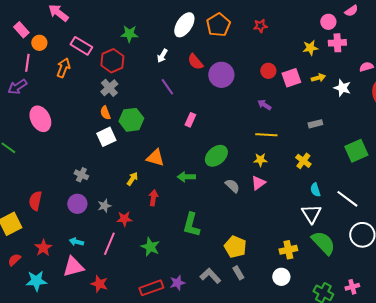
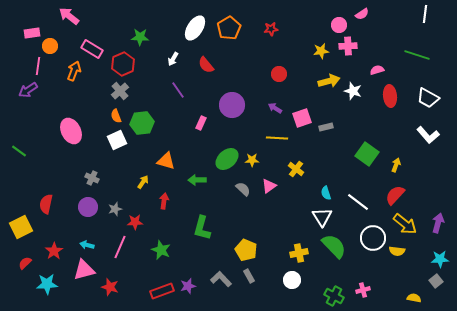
pink rectangle: (21, 30) -> (32, 33), turned -56
purple circle: (221, 75) -> (232, 105), moved
pink square: (291, 78) -> (302, 118), moved
yellow arrow: (318, 78) -> (329, 81), size x1.5
pink ellipse: (40, 119) -> (71, 131), moved
green square: (356, 151) -> (367, 154), turned -30
yellow star: (260, 160) -> (252, 160), moved
yellow cross: (303, 161) -> (296, 169), moved

